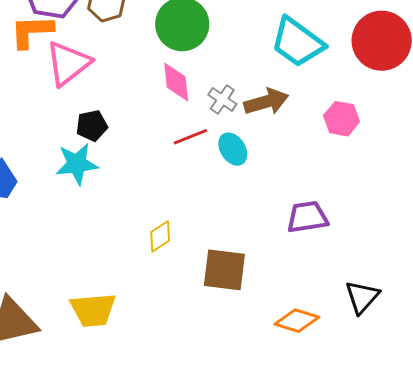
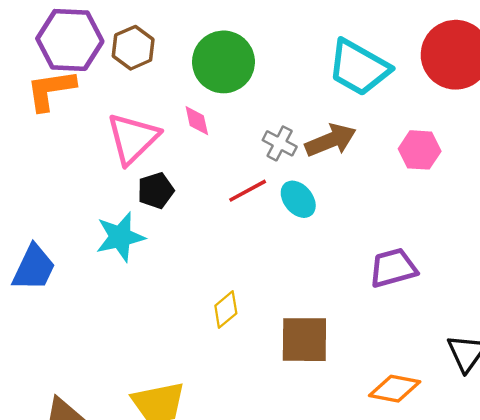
pink triangle: (68, 63) -> (133, 138), moved
pink diamond: (176, 82) -> (197, 121), moved, size x0.7
black pentagon: (92, 126) -> (156, 191), moved

